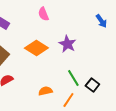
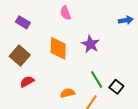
blue arrow: (101, 21) -> (126, 20), turned -64
orange diamond: (36, 48) -> (58, 48), turned 60

